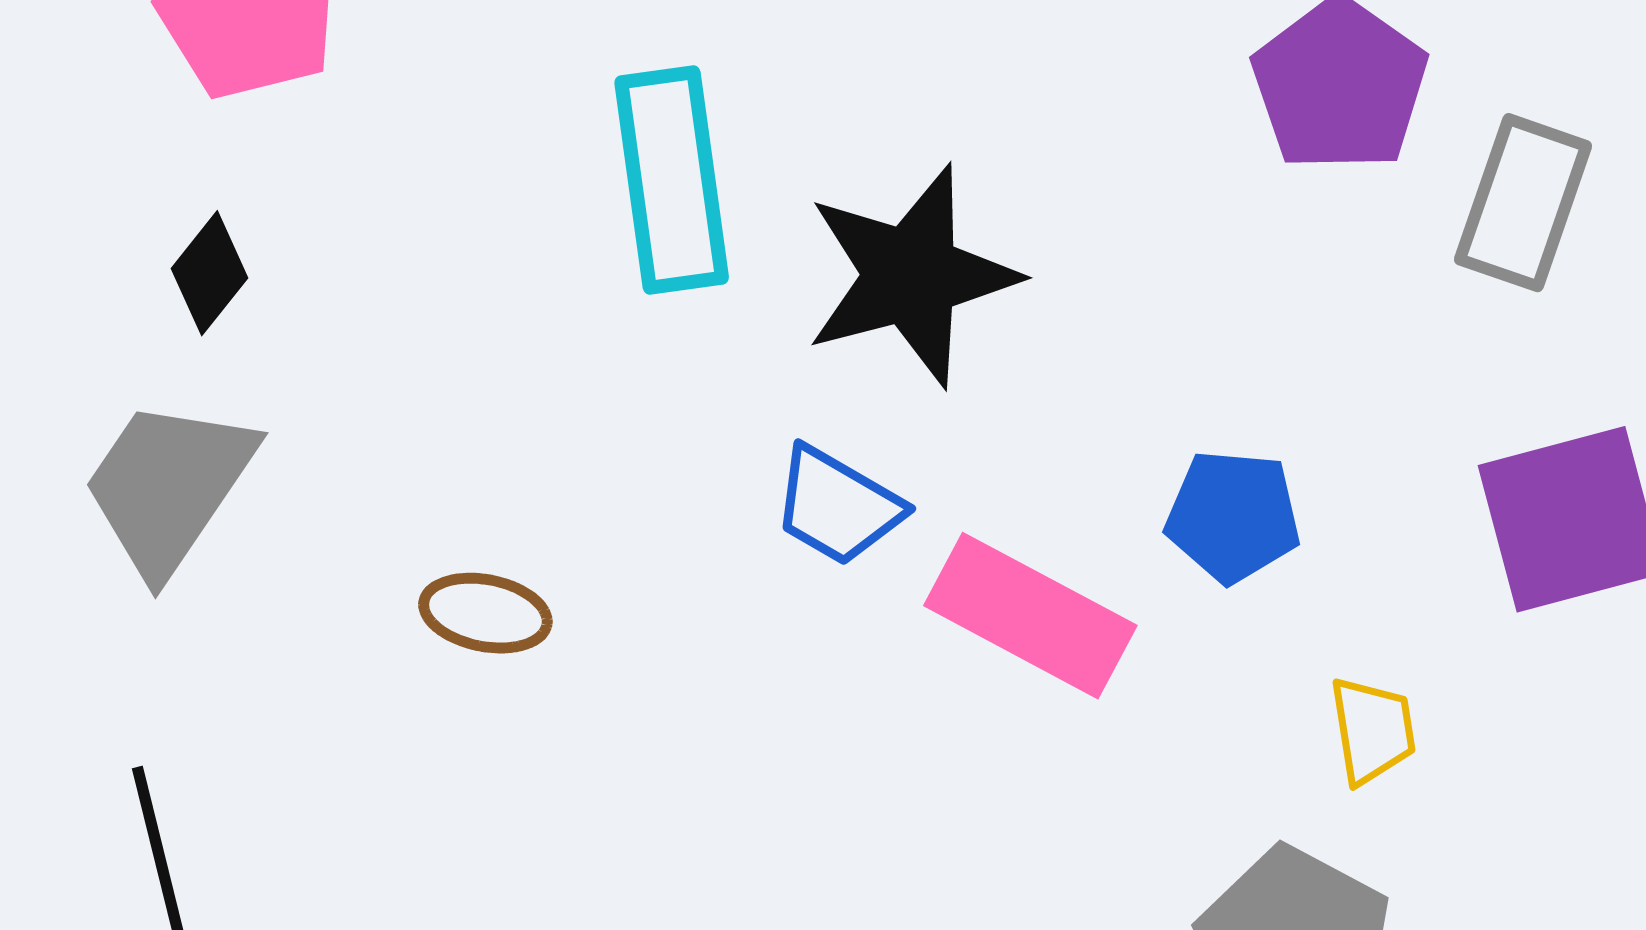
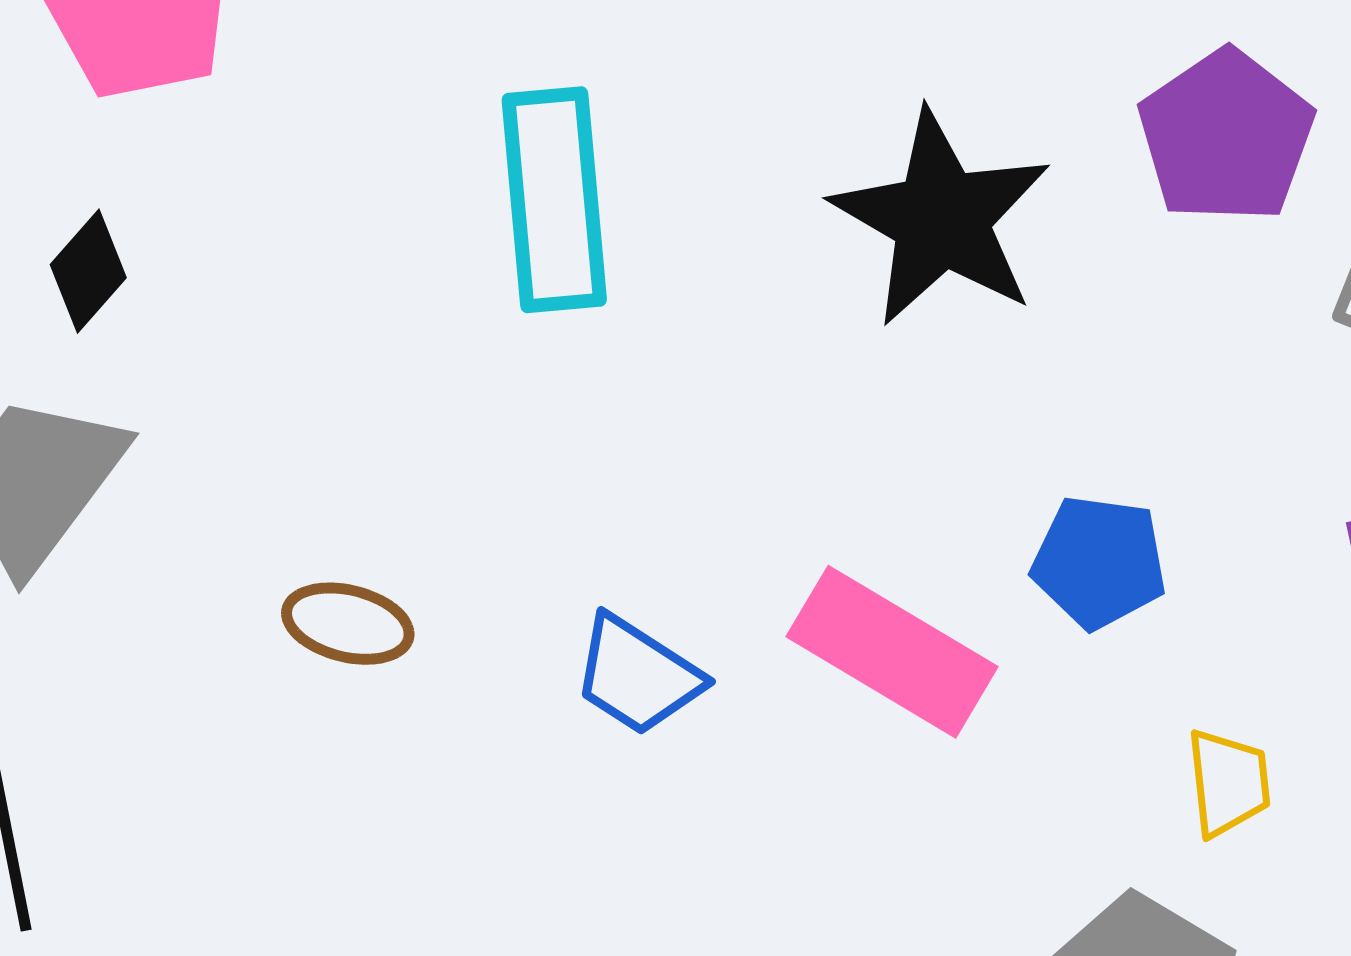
black star: (911, 276) -> (941, 218), moved, turned -30
blue trapezoid: (837, 506) -> (637, 675), moved

